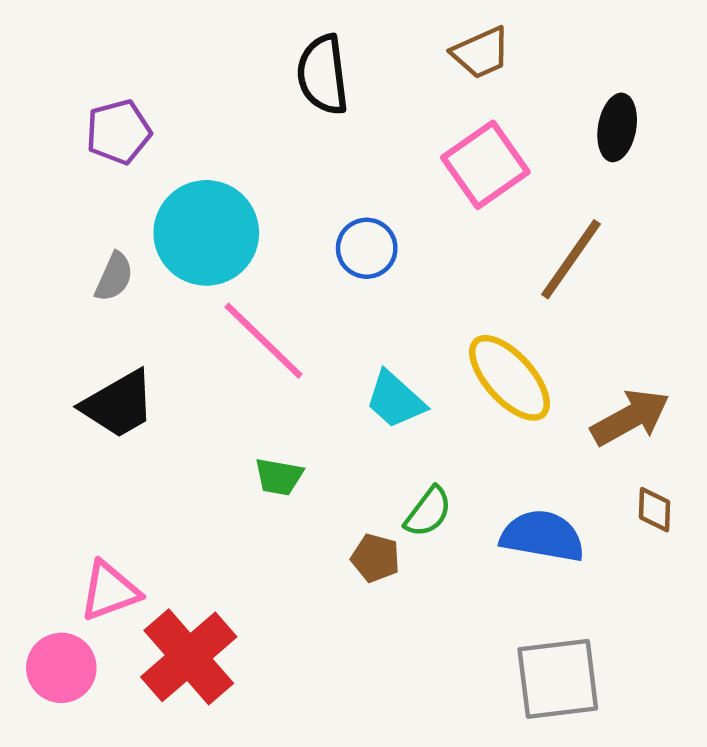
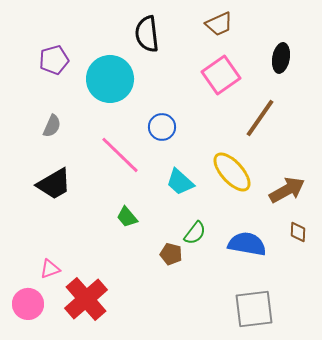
cyan circle: (206, 233) -> (110, 79), moved
blue circle: (367, 248) -> (162, 127), moved
green trapezoid: (279, 477) -> (127, 217), turned 40
pink triangle: (110, 591) -> (50, 269), size x0.7

